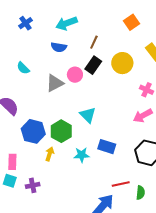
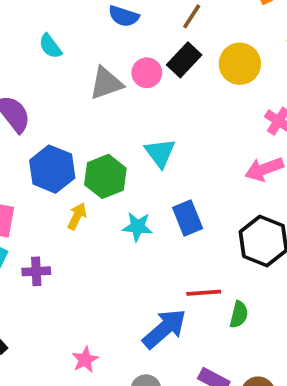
blue rectangle: (107, 147) -> (188, 218), turned 42

